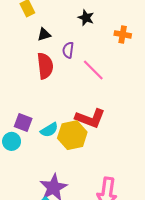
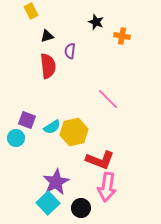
black star: (86, 18) -> (96, 22), moved
pink line: (93, 70) -> (108, 99), moved
red L-shape: (90, 118) -> (100, 160), moved

